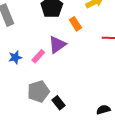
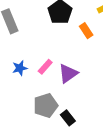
purple triangle: (57, 45) -> (68, 73), moved

